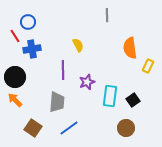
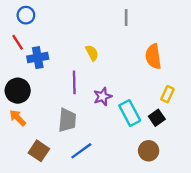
blue circle: (28, 22) -> (26, 15), moved
yellow rectangle: (148, 66) -> (167, 94), moved
cyan rectangle: (110, 96) -> (130, 113), turned -35

